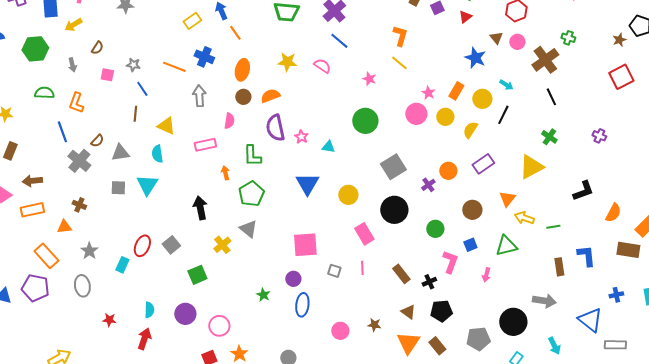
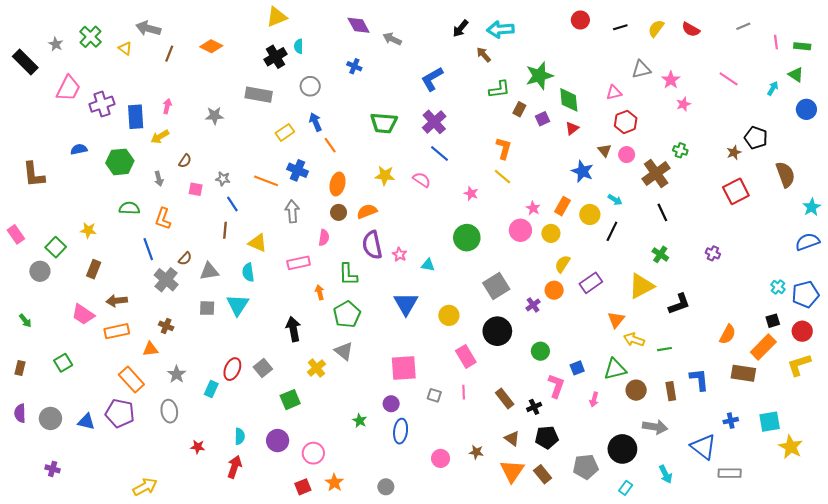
yellow semicircle: (470, 130) -> (562, 264), moved
black L-shape: (583, 191) -> (679, 304), moved
brown circle: (472, 210) -> (636, 390), moved

